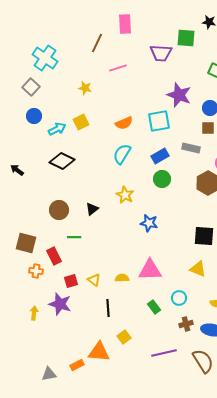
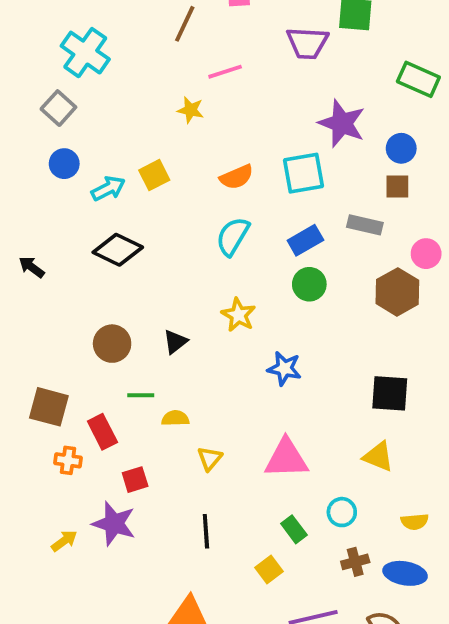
yellow star: (85, 88) -> (191, 110), moved
yellow semicircle: (122, 278) -> (175, 418), moved
yellow triangle: (94, 280) -> (210, 458), moved, turned 32
yellow arrow: (34, 313) -> (64, 541), turned 48
yellow square: (124, 337) -> (269, 570), moved

